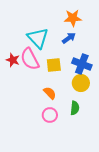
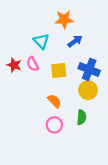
orange star: (73, 18) -> (64, 19), moved
cyan triangle: (38, 38) -> (41, 41), size x0.7
pink semicircle: (30, 59) -> (33, 64), size x0.6

